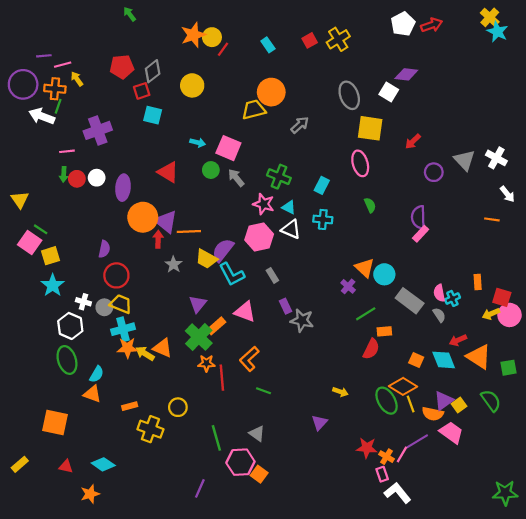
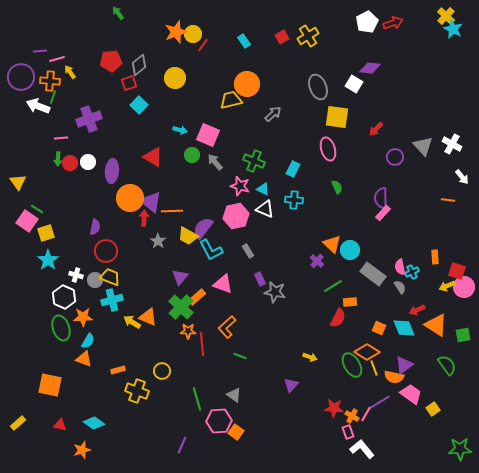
cyan square: (153, 115) -> (139, 105), turned 30
orange star: (127, 348) -> (83, 317), moved
yellow square: (459, 405) -> (433, 409), moved

